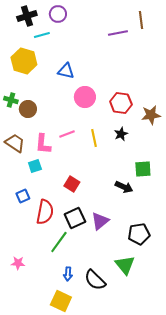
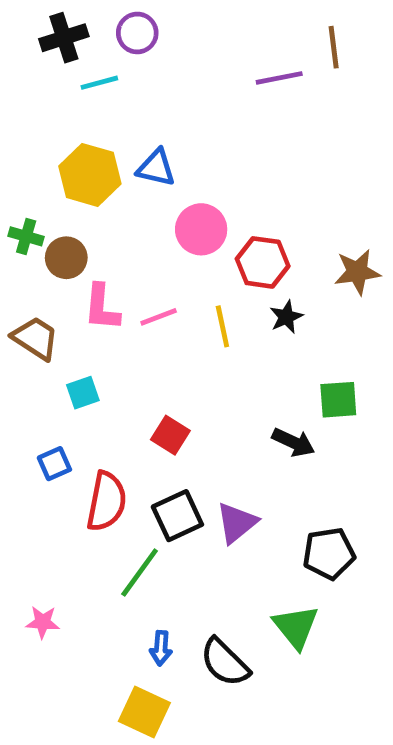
yellow hexagon: (24, 61) -> (90, 175), moved
red hexagon: (121, 103) -> (263, 262), moved
pink L-shape: (43, 144) -> (102, 307), moved

